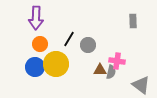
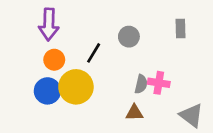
gray circle: (88, 45) -> (129, 37), moved
brown triangle: (100, 70) -> (134, 113), moved
gray semicircle: (111, 72) -> (141, 84), moved

